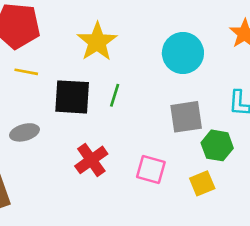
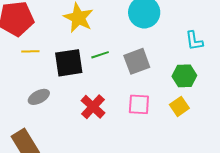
green line: (115, 95) -> (100, 55), turned 66
gray square: (186, 117) -> (137, 61), moved

